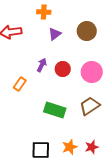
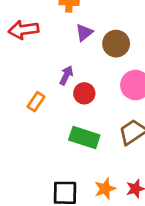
brown circle: (87, 31) -> (116, 44), moved
red circle: (63, 69) -> (84, 93), moved

